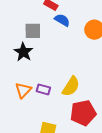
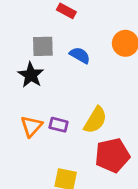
blue semicircle: (62, 20) -> (80, 55), moved

